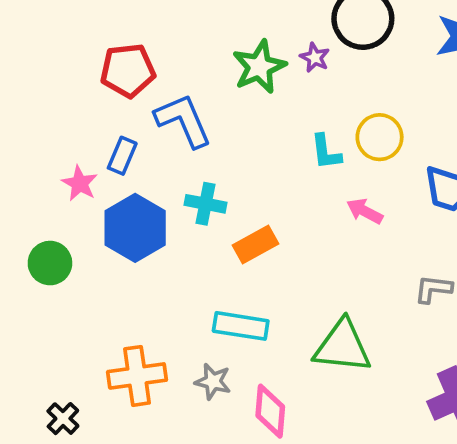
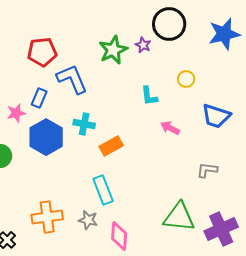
yellow circle: (380, 137) -> (186, 79), moved, size x0.7
pink star: (80, 183) -> (16, 113), turned 30
cyan rectangle: (241, 326) -> (103, 190), turned 60
green triangle: (343, 346) -> (179, 217), moved

